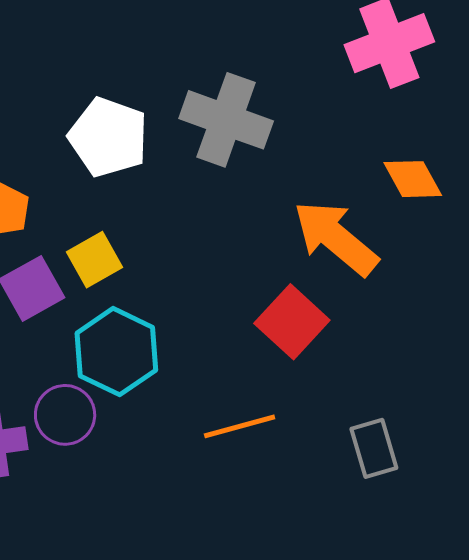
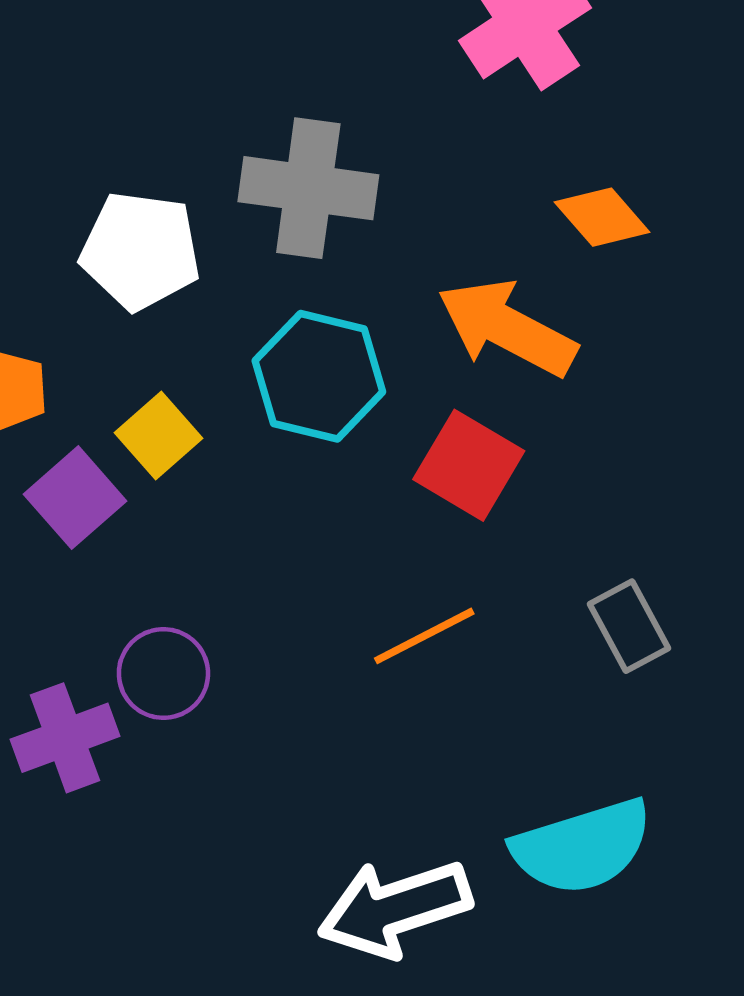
cyan hexagon: (116, 352) -> (319, 376), moved

